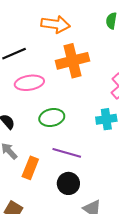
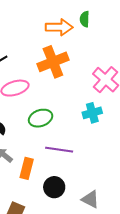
orange arrow: (55, 24) -> (59, 27), moved
black circle: (68, 183) -> (54, 187), moved

